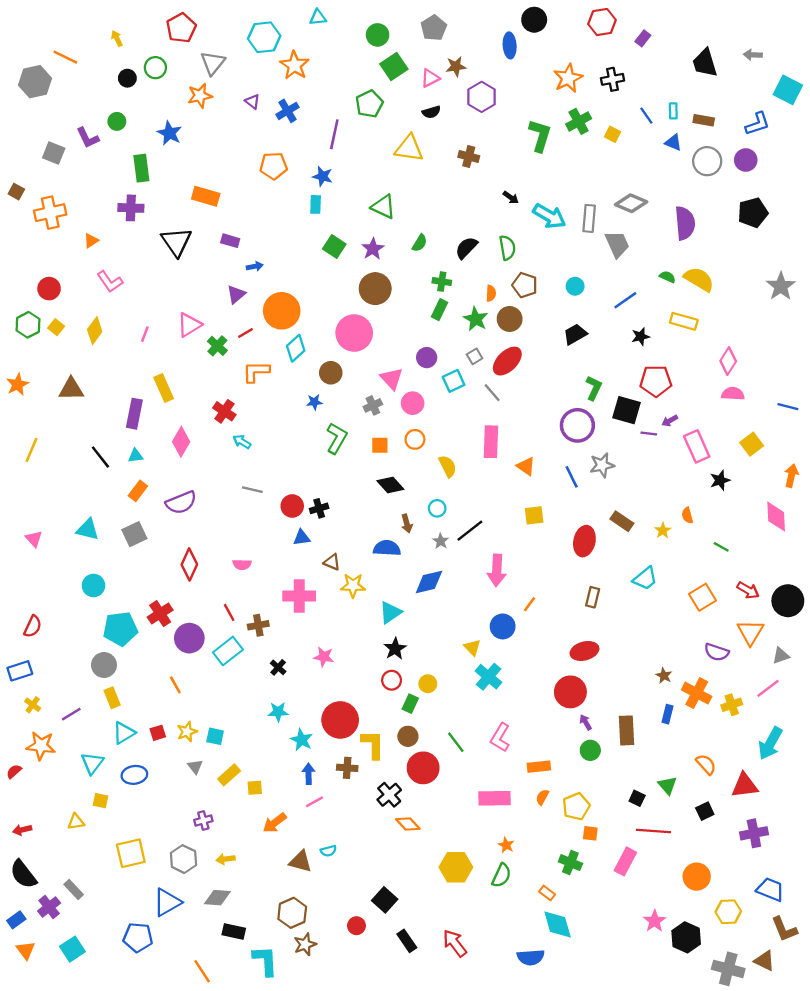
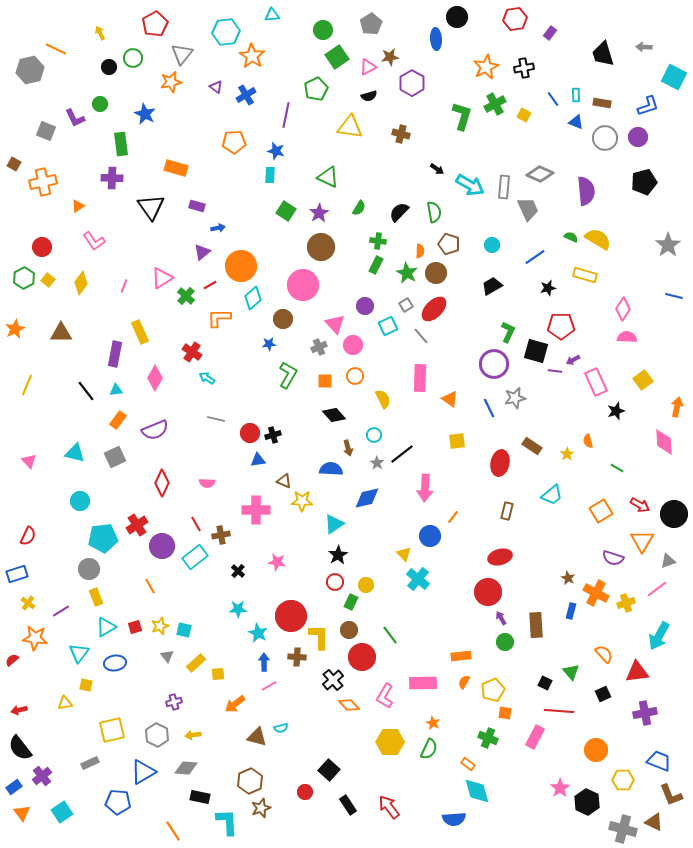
blue line: (788, 407) -> (674, 296), moved
pink L-shape: (500, 737) -> (385, 696), moved
gray rectangle: (74, 889) -> (90, 763), moved, turned -72

